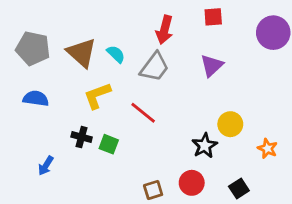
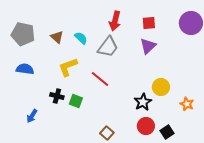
red square: (213, 17) -> (149, 23), moved
brown triangle: (82, 53) -> (57, 37), size x0.6
red circle: (192, 183) -> (146, 126), moved
brown square: (153, 190) -> (107, 133), turned -32

